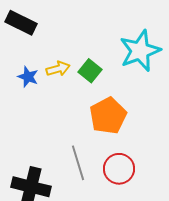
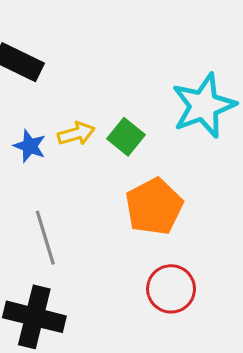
gray line: (78, 163) -> (45, 238), moved

